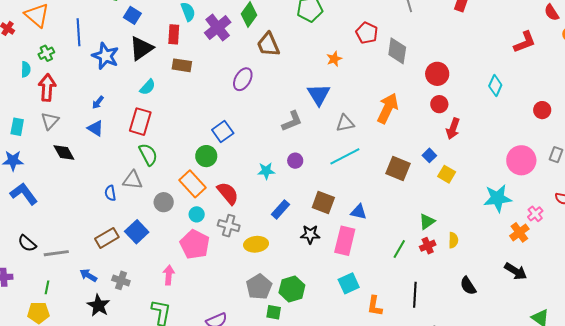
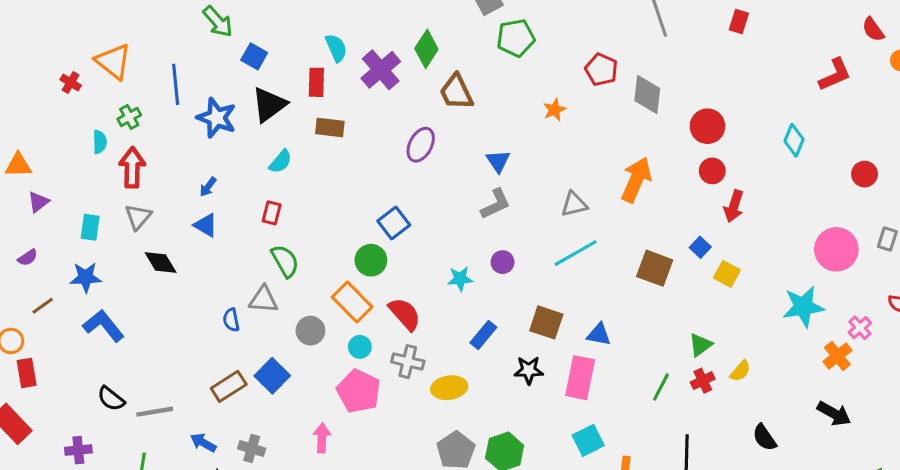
blue triangle: (319, 95) -> (498, 161), moved, size x0.7
red rectangle: (140, 122) -> (272, 213), size x0.6
yellow semicircle: (453, 240) -> (740, 371), turned 42

